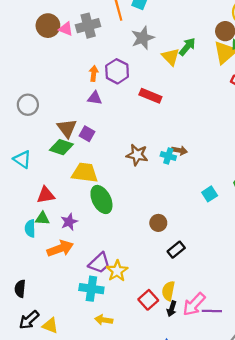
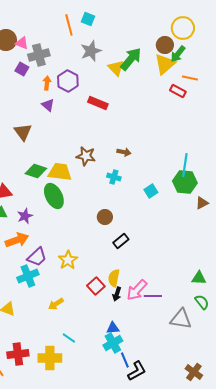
gray cross: (88, 26) -> (39, 55), moved
green arrow: (187, 47) -> (131, 59), size x1.4
purple triangle: (95, 98) -> (48, 105), turned 32
purple square: (87, 134) -> (22, 69), moved
green diamond: (61, 147) -> (36, 171), moved
cyan cross: (168, 156) -> (114, 177), moved
yellow trapezoid: (85, 173) -> (60, 172), moved
purple trapezoid: (99, 263) -> (37, 257), moved
cyan cross: (91, 289) -> (28, 276), moved, turned -30
yellow arrow: (104, 320) -> (56, 304), turned -42

